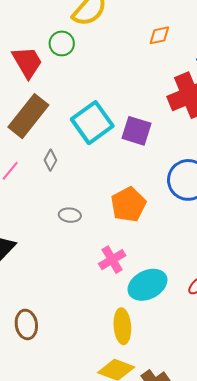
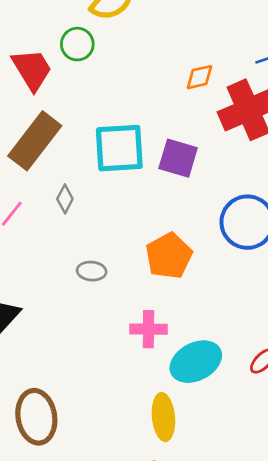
orange diamond: (159, 35) -> (200, 77), moved
cyan square: (92, 123) -> (119, 148), turned 33
pink cross: (112, 260) -> (148, 329), turned 32
brown ellipse: (26, 324) -> (36, 417), size x1.4

